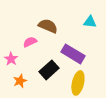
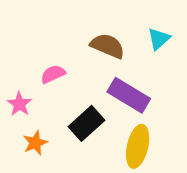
cyan triangle: (90, 22) -> (159, 39), turned -48
brown semicircle: (48, 26) -> (108, 46), moved

